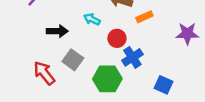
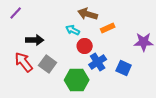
cyan arrow: (92, 19) -> (73, 30), moved
red arrow: (44, 73) -> (24, 62), moved
blue square: (164, 85) -> (124, 68), moved

